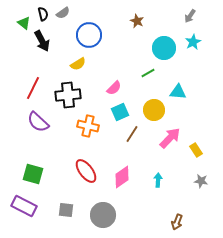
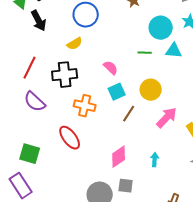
green line: (148, 73) -> (145, 53), turned 32
pink semicircle: (114, 88) -> (111, 68), turned -91
cyan triangle: (178, 92) -> (174, 51), moved
red ellipse: (86, 171) -> (70, 138), moved
purple rectangle: (24, 206) -> (21, 186), turned 30
gray square: (66, 210) -> (126, 186), moved

